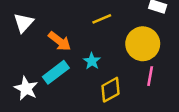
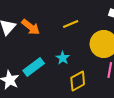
orange arrow: (60, 41) -> (31, 27), moved

